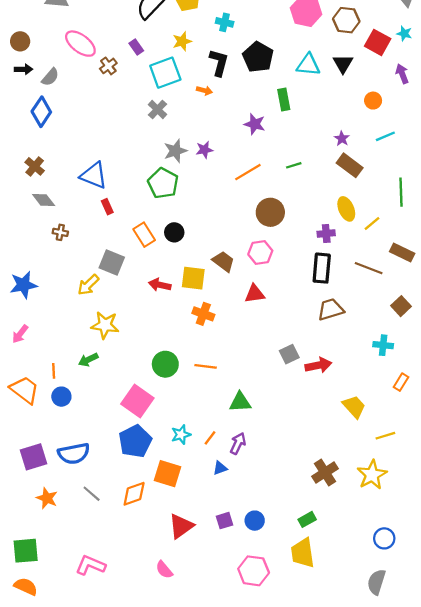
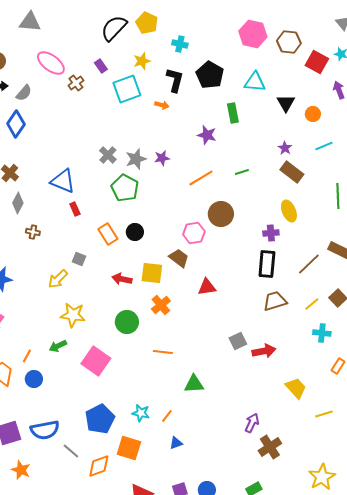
black triangle: (343, 64) -> (286, 103), moved
gray cross: (157, 109) -> (108, 155), moved
gray diamond: (44, 200) -> (18, 203), turned 65
yellow line: (372, 223) -> (312, 304), moved
pink hexagon: (260, 252) -> (194, 233), moved
gray square: (112, 263) -> (79, 259), size x0.6
brown line: (369, 268) -> (309, 264), turned -65
orange cross: (203, 314) -> (161, 305), turned 30
green circle: (165, 364) -> (127, 322), moved
orange line: (54, 371) -> (27, 356), turned 32
pink square: (137, 401) -> (96, 361), moved
cyan star: (181, 435) -> (141, 413), turned 30
purple arrow: (238, 443) -> (252, 423), moved
yellow star: (372, 475) -> (322, 477), moved
gray line: (92, 494) -> (71, 451), moved

